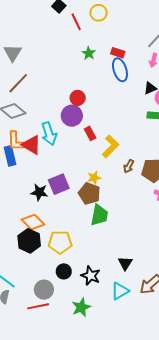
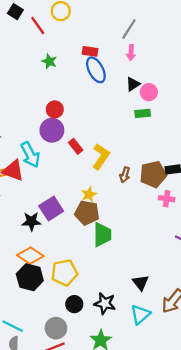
green star: (89, 53) -> (49, 61), moved

